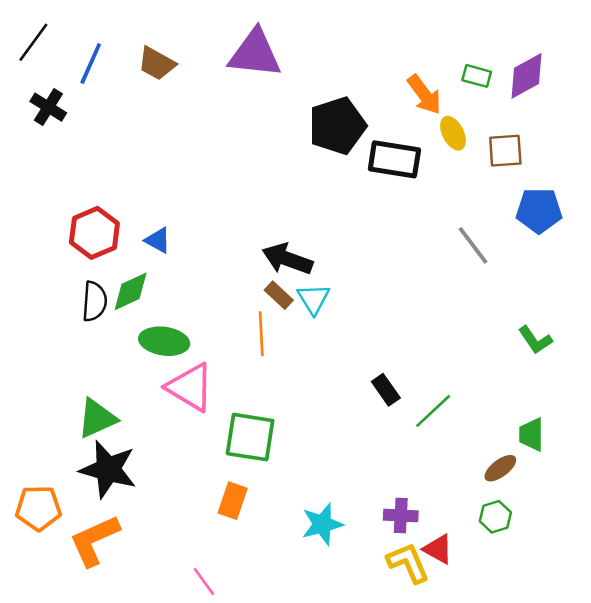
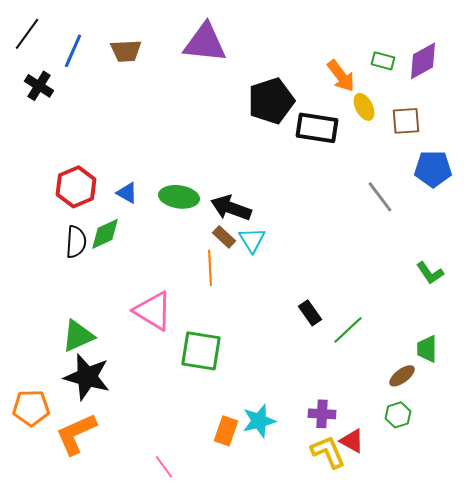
brown trapezoid: (157, 64) -> (126, 51), turned -32
green ellipse: (164, 341) -> (179, 197), moved
orange rectangle: (233, 501) -> (226, 431), moved

